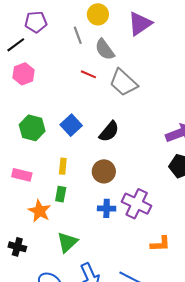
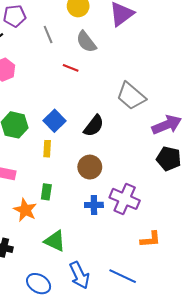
gray line: (78, 35) -> (48, 35), moved
gray trapezoid: (123, 83) -> (131, 96), moved
yellow rectangle: (63, 166) -> (47, 149), moved
green triangle: (67, 242) -> (55, 241), turned -50

